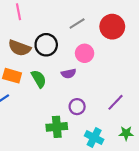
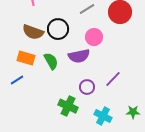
purple semicircle: (69, 74) -> (79, 56), size x1.5
purple line: (115, 102) -> (113, 79), moved
green cross: (57, 127) -> (68, 106), turned 30

